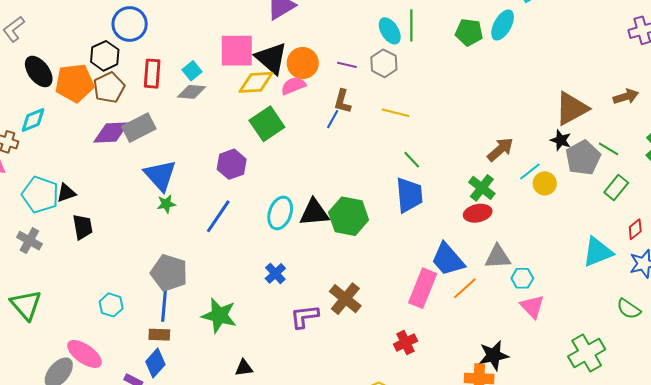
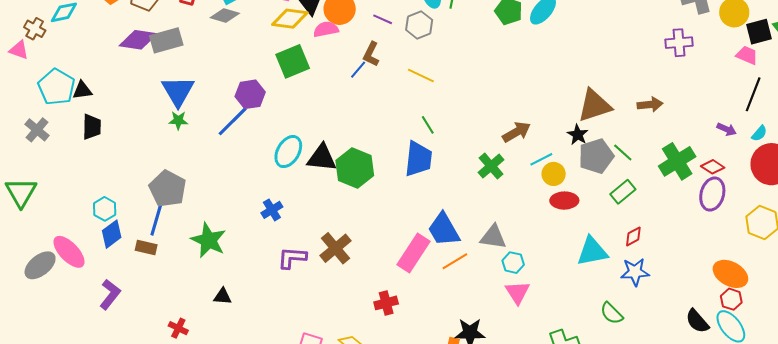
red ellipse: (478, 213) -> (564, 201), moved
blue line: (218, 216) -> (233, 121), moved
blue diamond: (155, 363) -> (112, 234), moved

